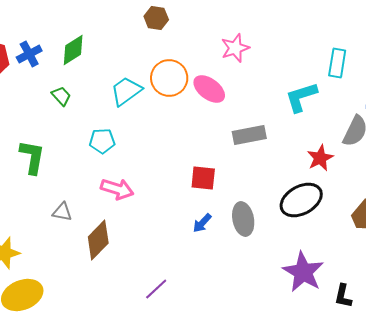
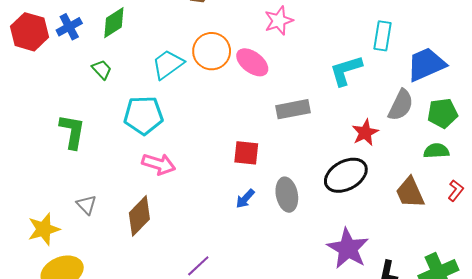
cyan pentagon: (102, 141) -> (143, 115), size x1.5
gray triangle: (62, 212) -> (86, 205), moved, turned 35

